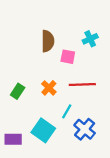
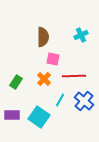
pink square: (68, 57) -> (53, 59), moved
blue cross: (85, 129) -> (84, 101), moved
purple rectangle: (13, 139) -> (12, 115), moved

